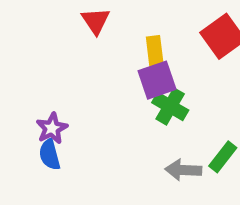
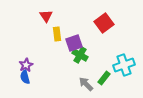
yellow rectangle: (155, 52) -> (57, 34), moved
gray arrow: (183, 170) -> (86, 84), turned 42

